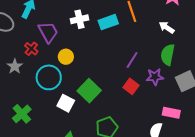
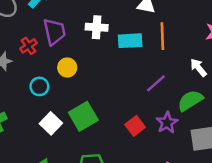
green semicircle: (168, 55) -> (190, 101), turned 30
purple line: (132, 60) -> (156, 83), moved
cyan circle: (49, 77) -> (39, 86), size x0.6
purple star: (155, 77) -> (167, 123), turned 30

